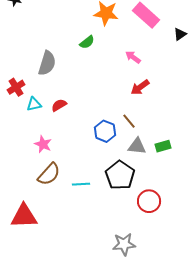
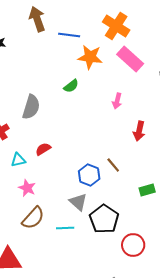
pink arrow: (133, 57) -> (117, 101), turned -112
red arrow: (140, 87) -> (139, 131), moved, turned -42
cyan triangle: (34, 104) -> (18, 160), moved
gray triangle: (137, 146) -> (78, 202), moved, turned 36

